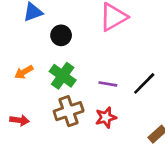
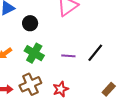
brown cross: (69, 111) -> (30, 84), moved
red star: (106, 117) -> (61, 89), moved

